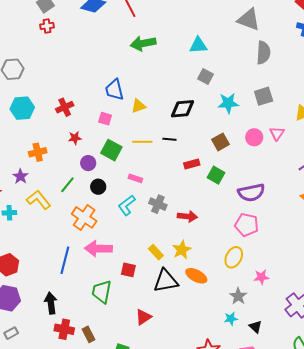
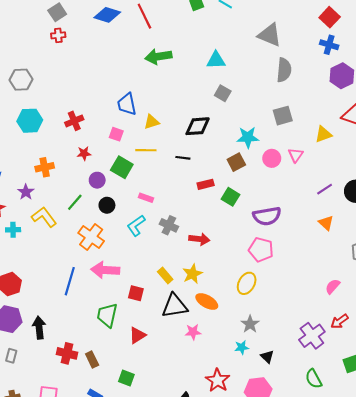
cyan star: (228, 103) -> (248, 137), moved
yellow line: (142, 142) -> (146, 150), moved
pink star: (261, 277) -> (193, 332), moved
black arrow: (51, 303) -> (39, 328), moved
red triangle: (143, 317) -> (137, 335), moved
gray rectangle: (11, 333) -> (11, 356), turned -48

